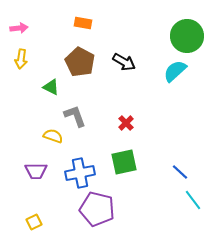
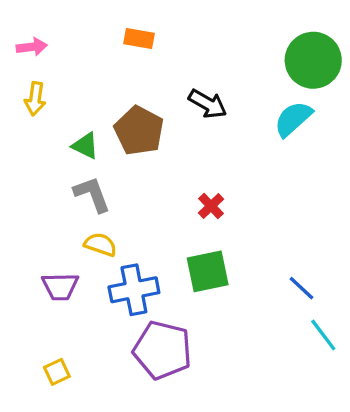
brown pentagon: (80, 62) -> (139, 131), moved
gray L-shape: (75, 116) -> (92, 194), moved
yellow semicircle: (53, 136) -> (100, 245), moved

